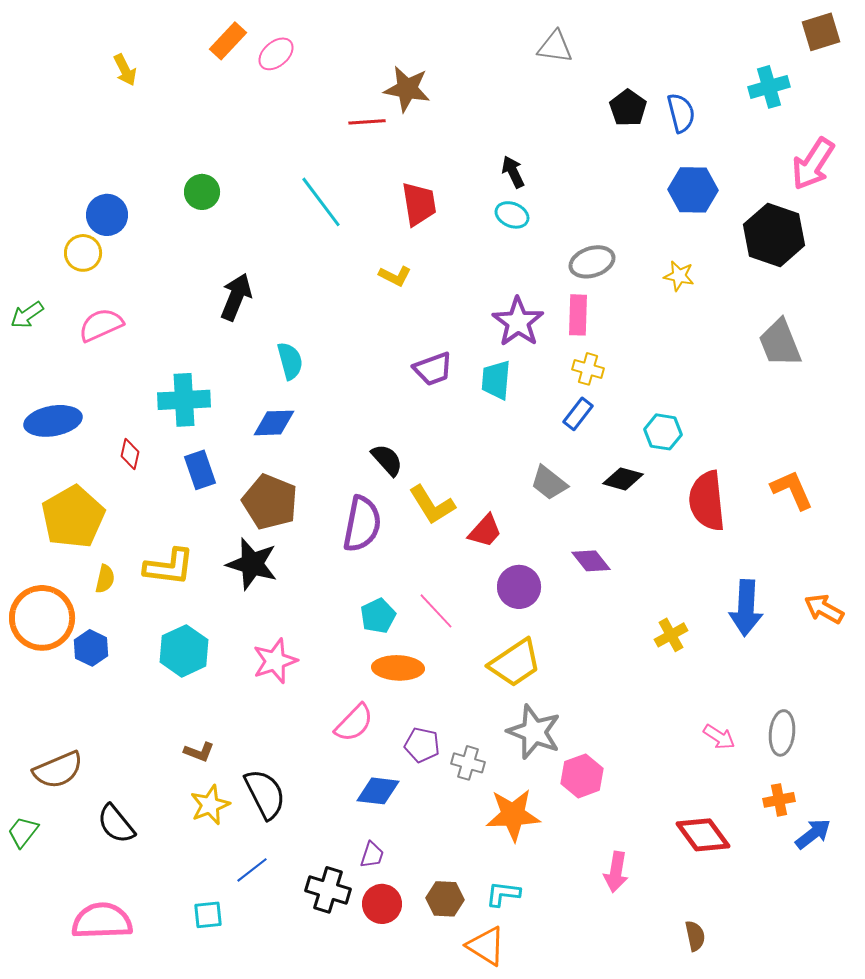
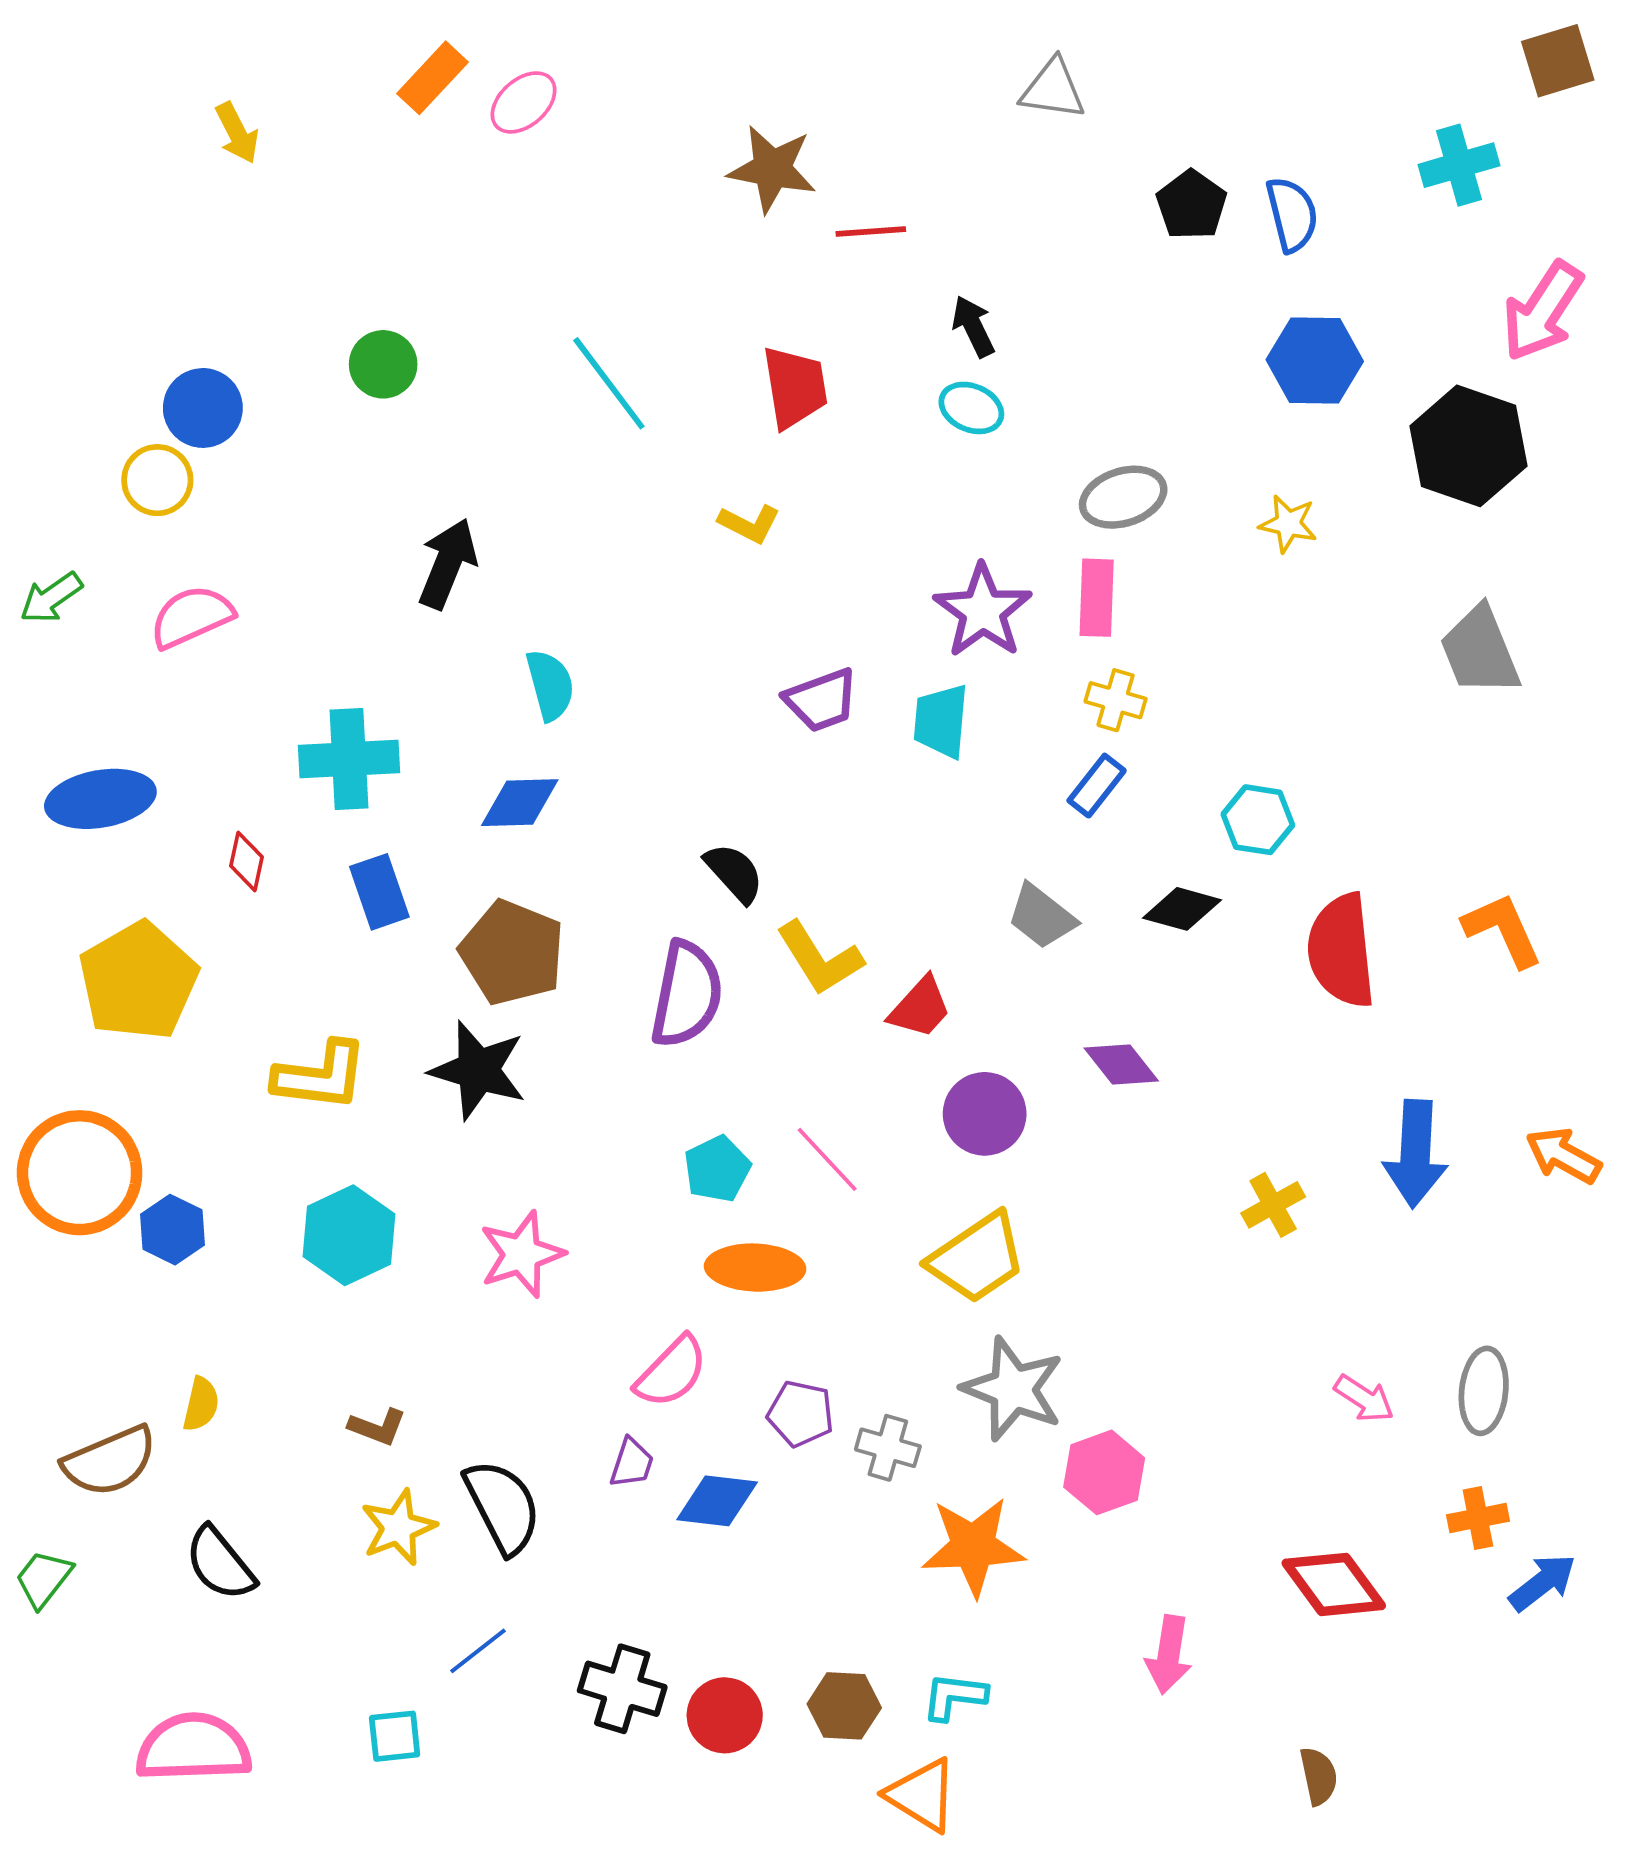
red line: (367, 122) -> (871, 231), moved
yellow semicircle: (105, 579) -> (201, 1404), moved
purple trapezoid: (372, 855) -> (632, 1463), moved

